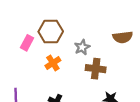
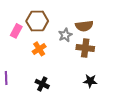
brown semicircle: (123, 37) -> (84, 26), moved
brown cross: (96, 69) -> (85, 48), moved

